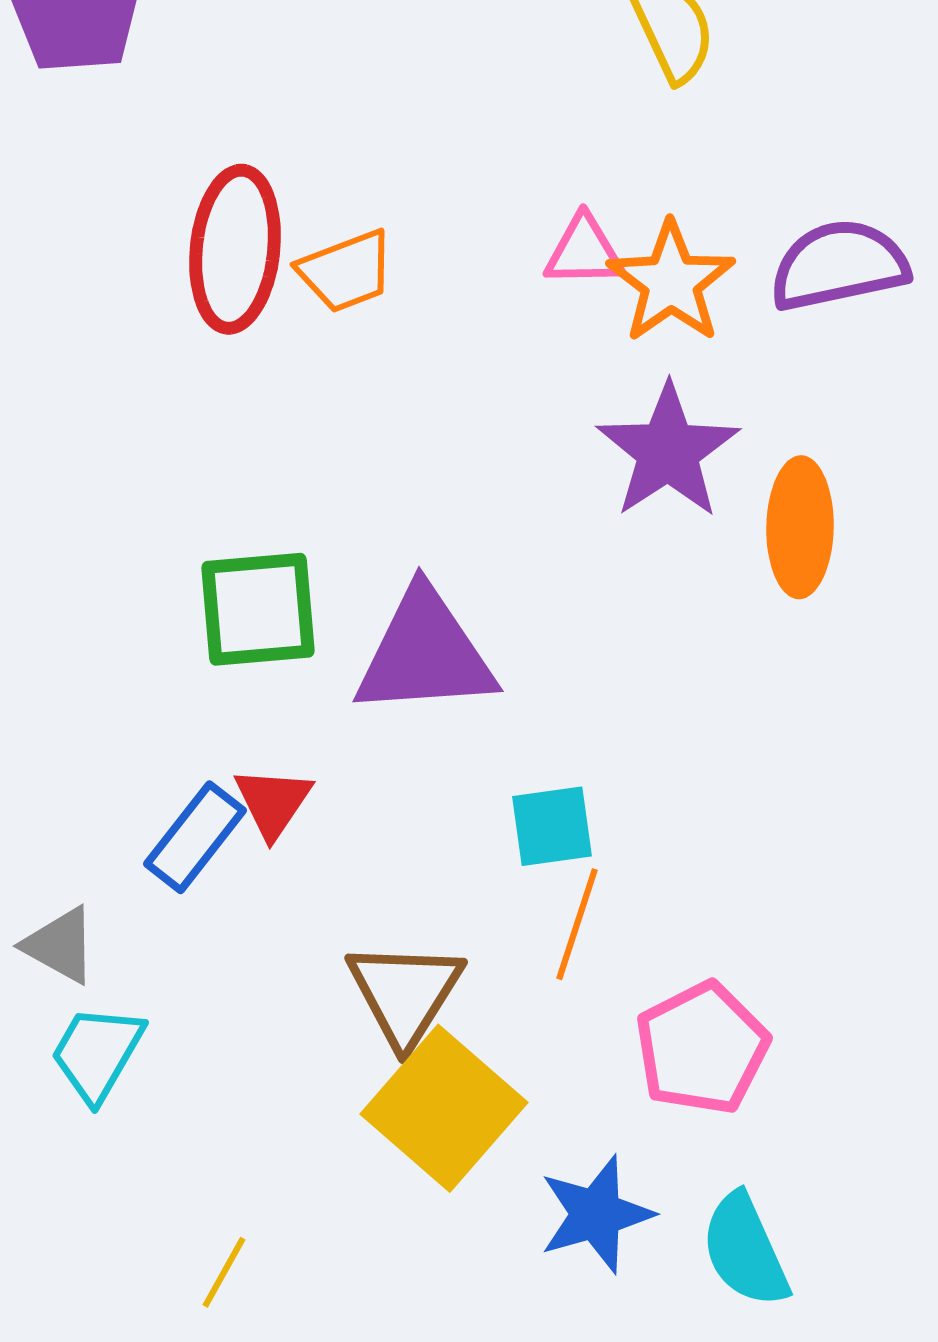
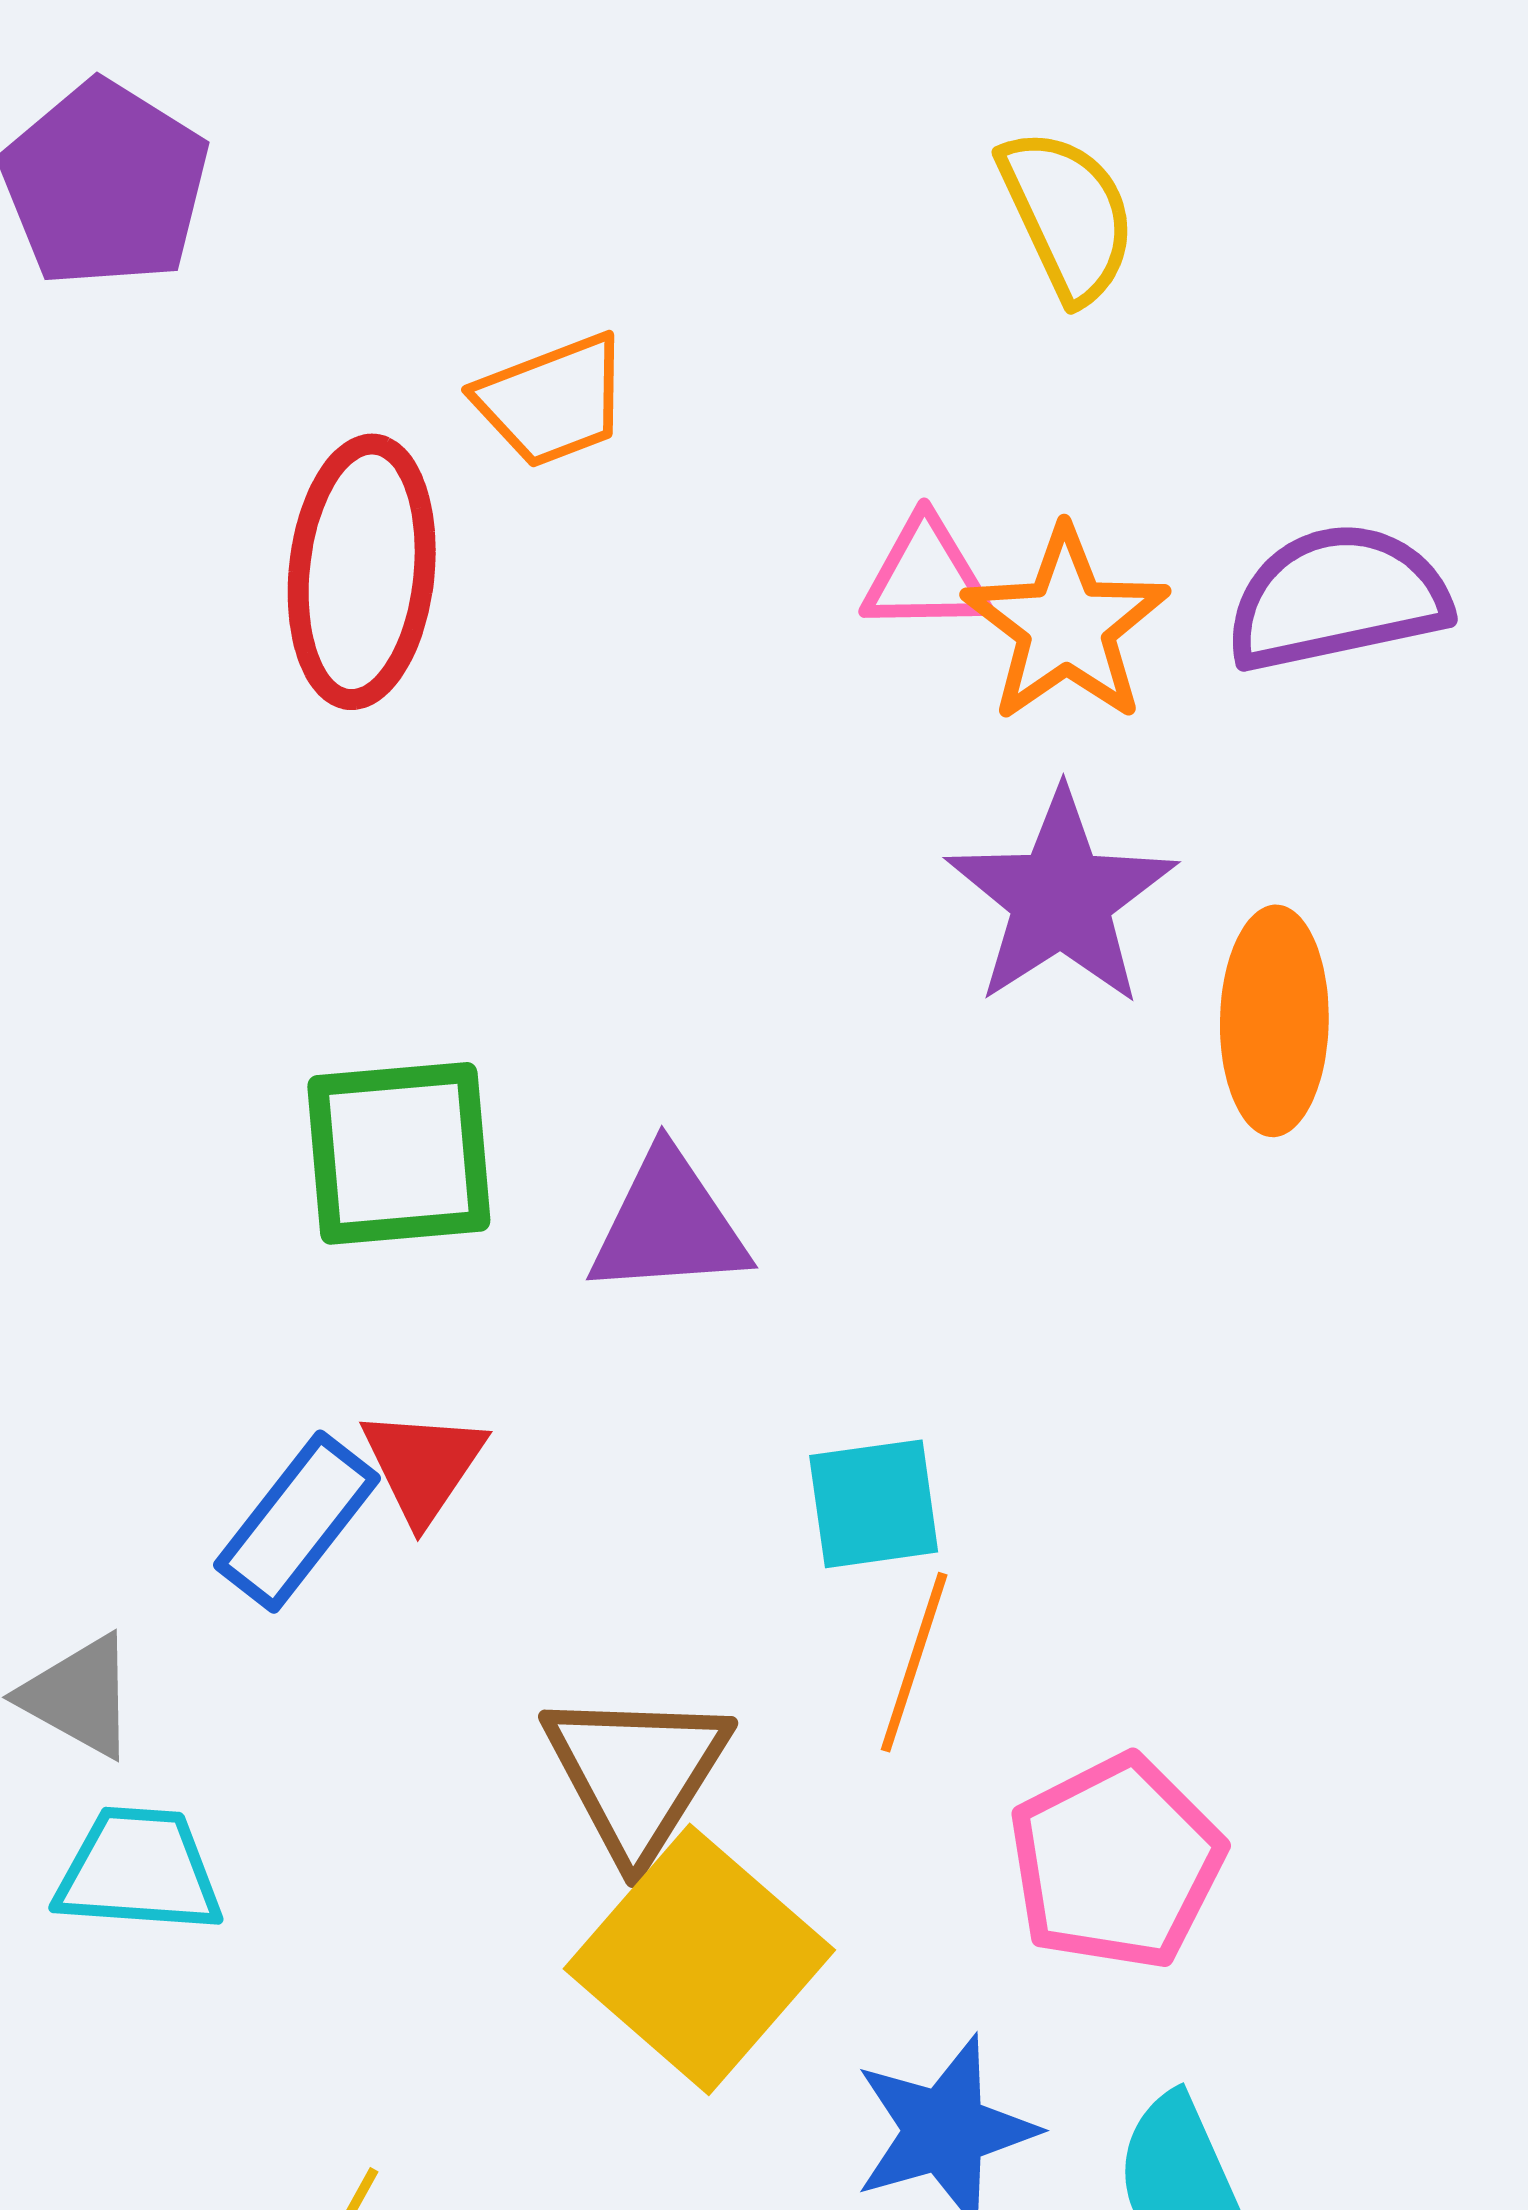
orange trapezoid: (346, 271) -> (552, 401), moved
purple triangle: (425, 653) -> (669, 1224), size x0.7
cyan trapezoid: (97, 1053) -> (139, 1871), turned 64

